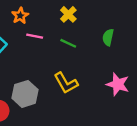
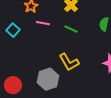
gray hexagon: (25, 94) -> (48, 79), moved

